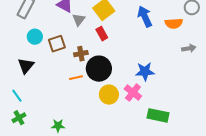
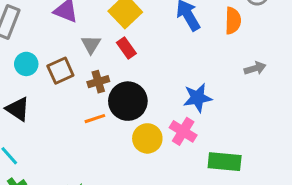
gray triangle: (79, 20) -> (91, 44), moved
orange semicircle: (174, 23) -> (233, 21), turned -78
gray arrow: (189, 48) -> (255, 68), moved
black triangle: (26, 66) -> (18, 109), turned -30

